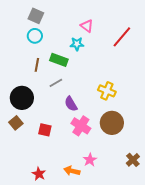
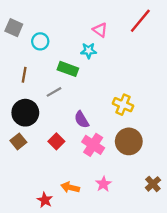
gray square: (36, 16) -> (14, 28), moved
red line: (122, 37) -> (140, 21), moved
brown line: (37, 65) -> (24, 75), moved
gray line: (56, 83) -> (54, 92), moved
red square: (45, 130) -> (56, 141), moved, turned 32
orange arrow: (72, 171) -> (70, 187), moved

